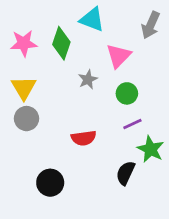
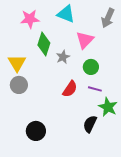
pink star: (24, 43) -> (30, 19), moved
green diamond: (61, 43) -> (44, 44), moved
purple line: (132, 124) -> (95, 89), turned 40
red semicircle: (84, 138) -> (70, 89), moved, turned -48

